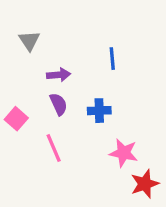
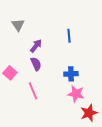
purple arrow: (59, 75) -> (36, 46), turned -48
blue cross: (99, 111) -> (71, 74), moved

